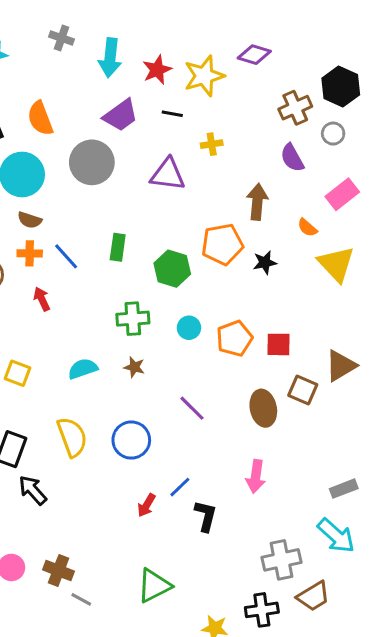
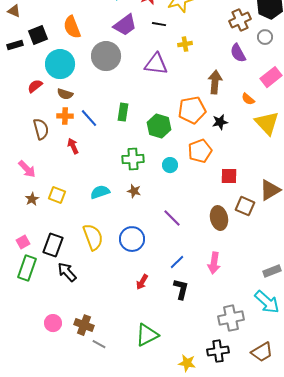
orange pentagon: (234, 338) -> (200, 151), moved
blue line: (180, 487) -> (177, 262), moved
brown trapezoid: (313, 596) -> (262, 352), moved

